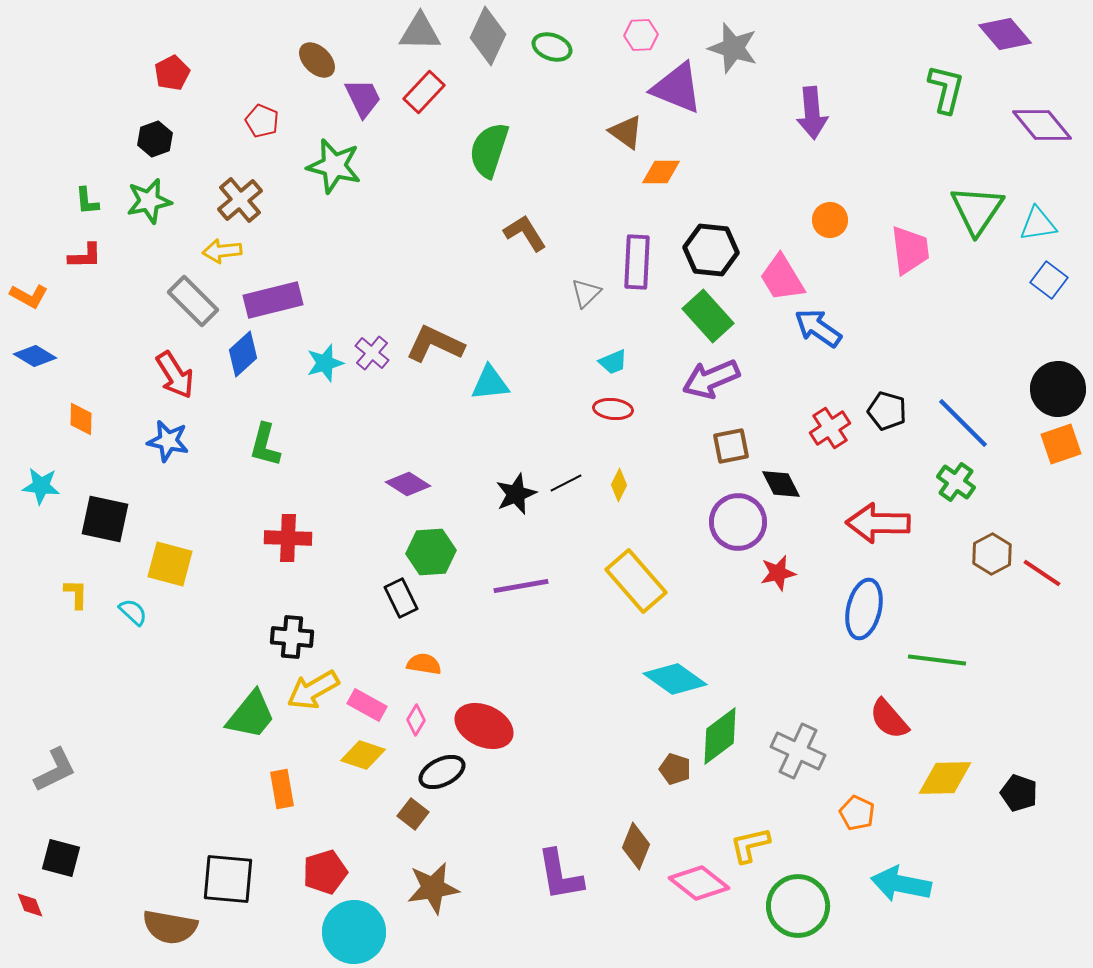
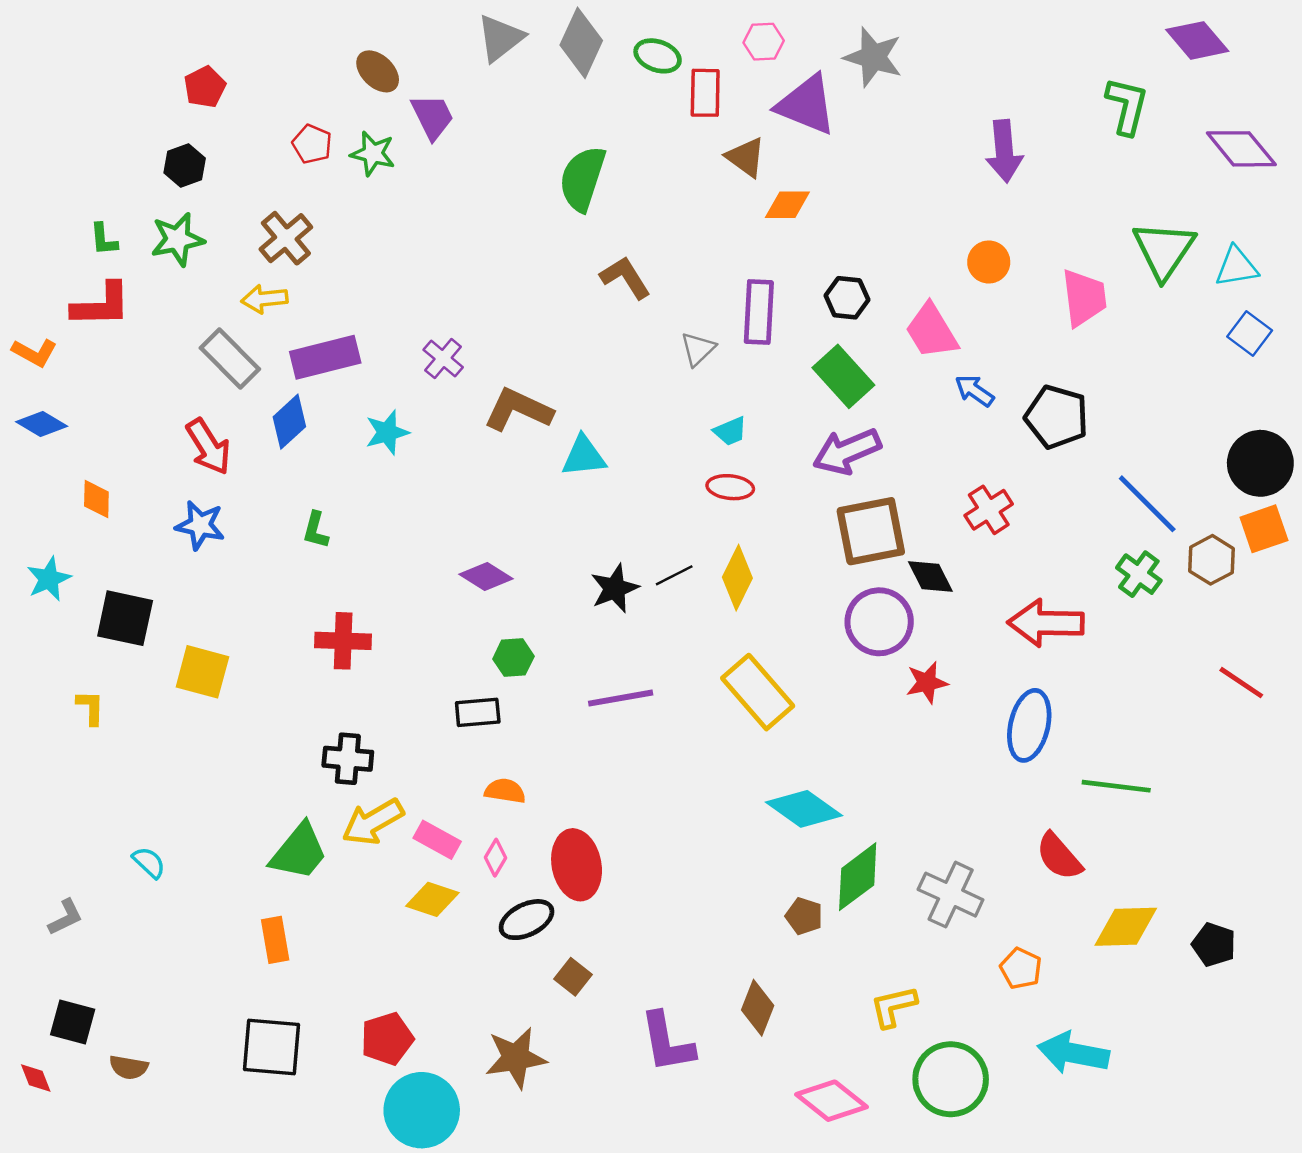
gray triangle: (420, 32) -> (500, 38), turned -39
red rectangle: (424, 92) -> (705, 93), moved, turned -42
purple arrow: (812, 113) -> (1004, 151), moved
green star: (334, 166) -> (373, 154), moved, size x0.7
black hexagon: (711, 250) -> (847, 298), size x0.7
red L-shape: (85, 256) -> (101, 305), size x1.5
blue arrow: (818, 328) -> (974, 391), size x0.7
purple cross: (372, 353) -> (443, 358), moved
black pentagon: (887, 411) -> (1057, 417), moved, size x1.4
green L-shape: (265, 445) -> (316, 530), size x0.7
brown square: (731, 446) -> (871, 531), size x1.6
yellow diamond: (619, 485) -> (737, 578), size x1.6
cyan star: (41, 486) -> (49, 579), turned -30
green hexagon: (431, 552) -> (513, 658), size x0.7
brown hexagon: (992, 554) -> (1212, 560), moved
black rectangle: (401, 598) -> (478, 712), turned -69
cyan semicircle: (133, 612) -> (149, 862), moved
red ellipse: (484, 726) -> (577, 865), turned 54
gray L-shape: (55, 770) -> (65, 917), size x0.7
orange rectangle: (282, 789) -> (275, 940), moved
brown square: (413, 814) -> (573, 977), moved
pink diamond: (699, 883) -> (831, 1101), moved
brown semicircle: (170, 927) -> (129, 1067), moved, size x0.6

